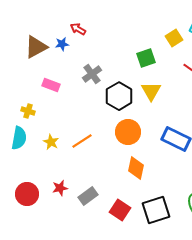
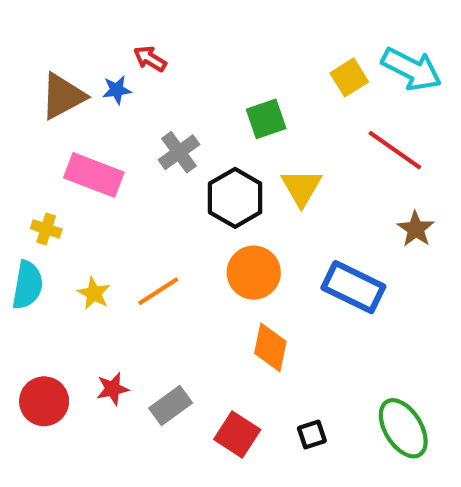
green square: (146, 58) -> (266, 119), moved
pink rectangle: (51, 85) -> (94, 175), size x1.5
black square: (156, 210) -> (312, 435), size x0.5

